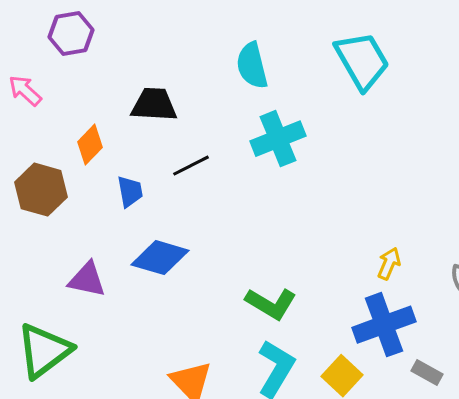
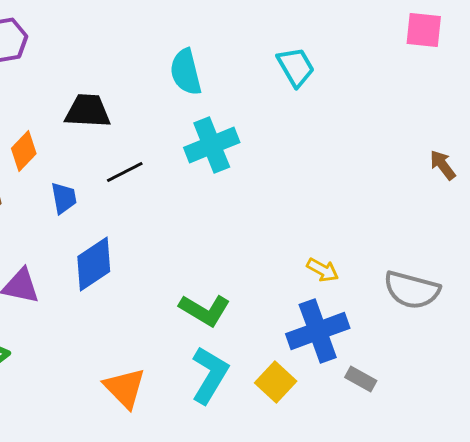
cyan trapezoid: (362, 61) -> (296, 67), size x0.7
blue diamond: (160, 258) -> (94, 264), turned -50
yellow arrow: (389, 264) -> (323, 270), turned 96

